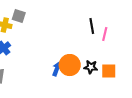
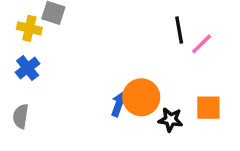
pink line: (105, 34) -> (202, 44), turned 32
black star: (91, 67) -> (171, 120), moved

